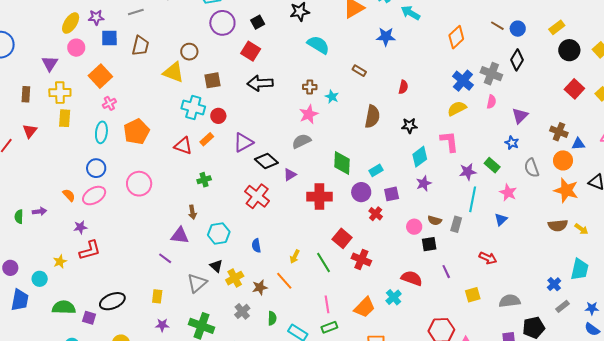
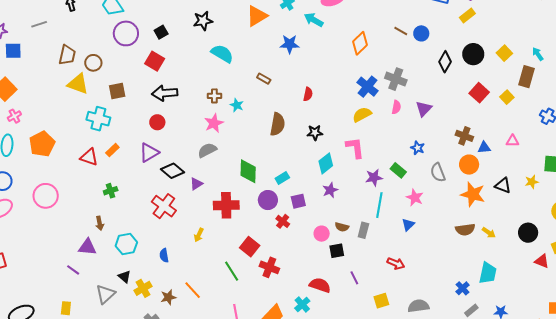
yellow rectangle: (557, 27) -> (467, 16), moved
brown trapezoid: (140, 46) -> (67, 55), moved
black diamond: (517, 60) -> (445, 62), moved
red circle: (218, 116) -> (157, 122), moved
purple triangle: (520, 116) -> (424, 109), moved
yellow arrow: (295, 257) -> (199, 235), moved

